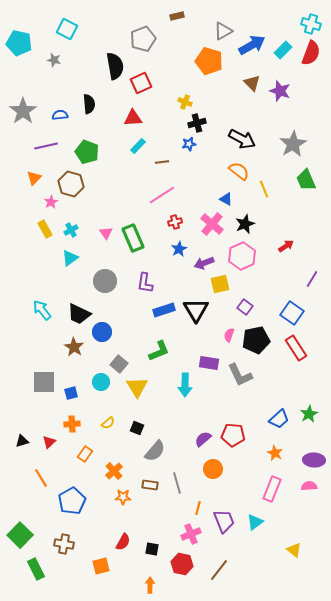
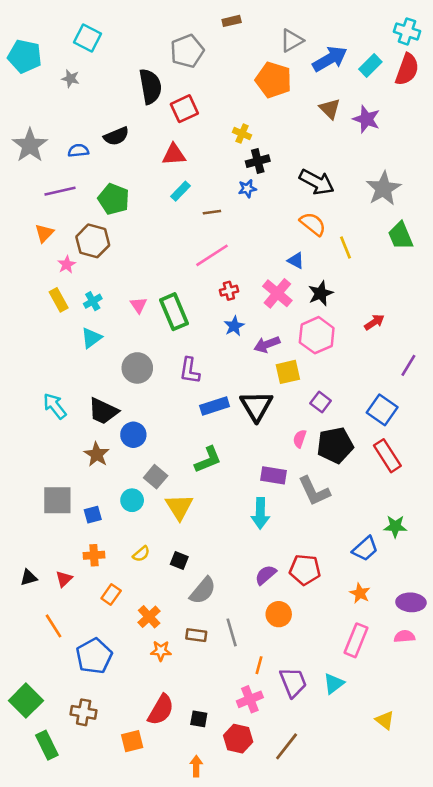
black semicircle: (89, 104) -> (116, 136), turned 72
cyan arrow: (185, 385) -> (260, 513), moved
green star: (309, 414) -> (395, 526), moved, turned 30
red semicircle: (123, 542) -> (161, 710), size x1.4

